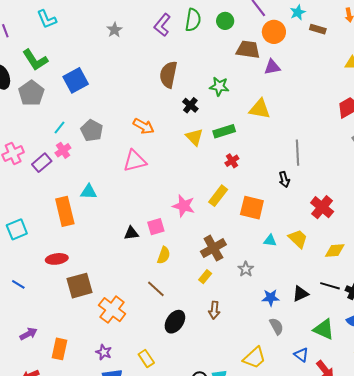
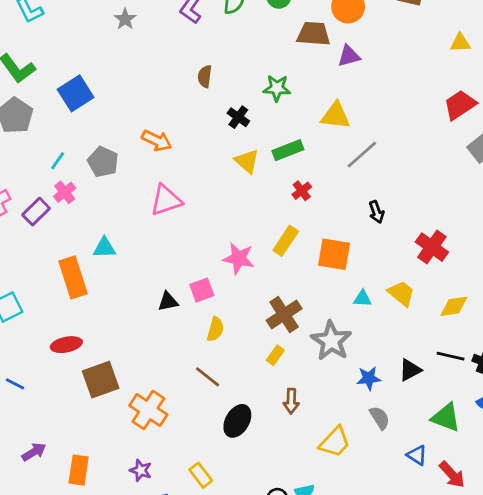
brown semicircle: (168, 75) -> (205, 76), size x0.6
orange arrow: (144, 126) -> (157, 141), moved
gray line: (298, 153) -> (362, 155), moved, turned 55
gray star: (246, 269) -> (331, 341), size x1.8
yellow trapezoid: (254, 358) -> (335, 442), moved

